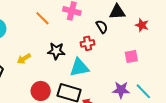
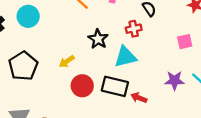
black star: (56, 51) -> (98, 39), turned 30
yellow arrow: (24, 59) -> (67, 61), moved

